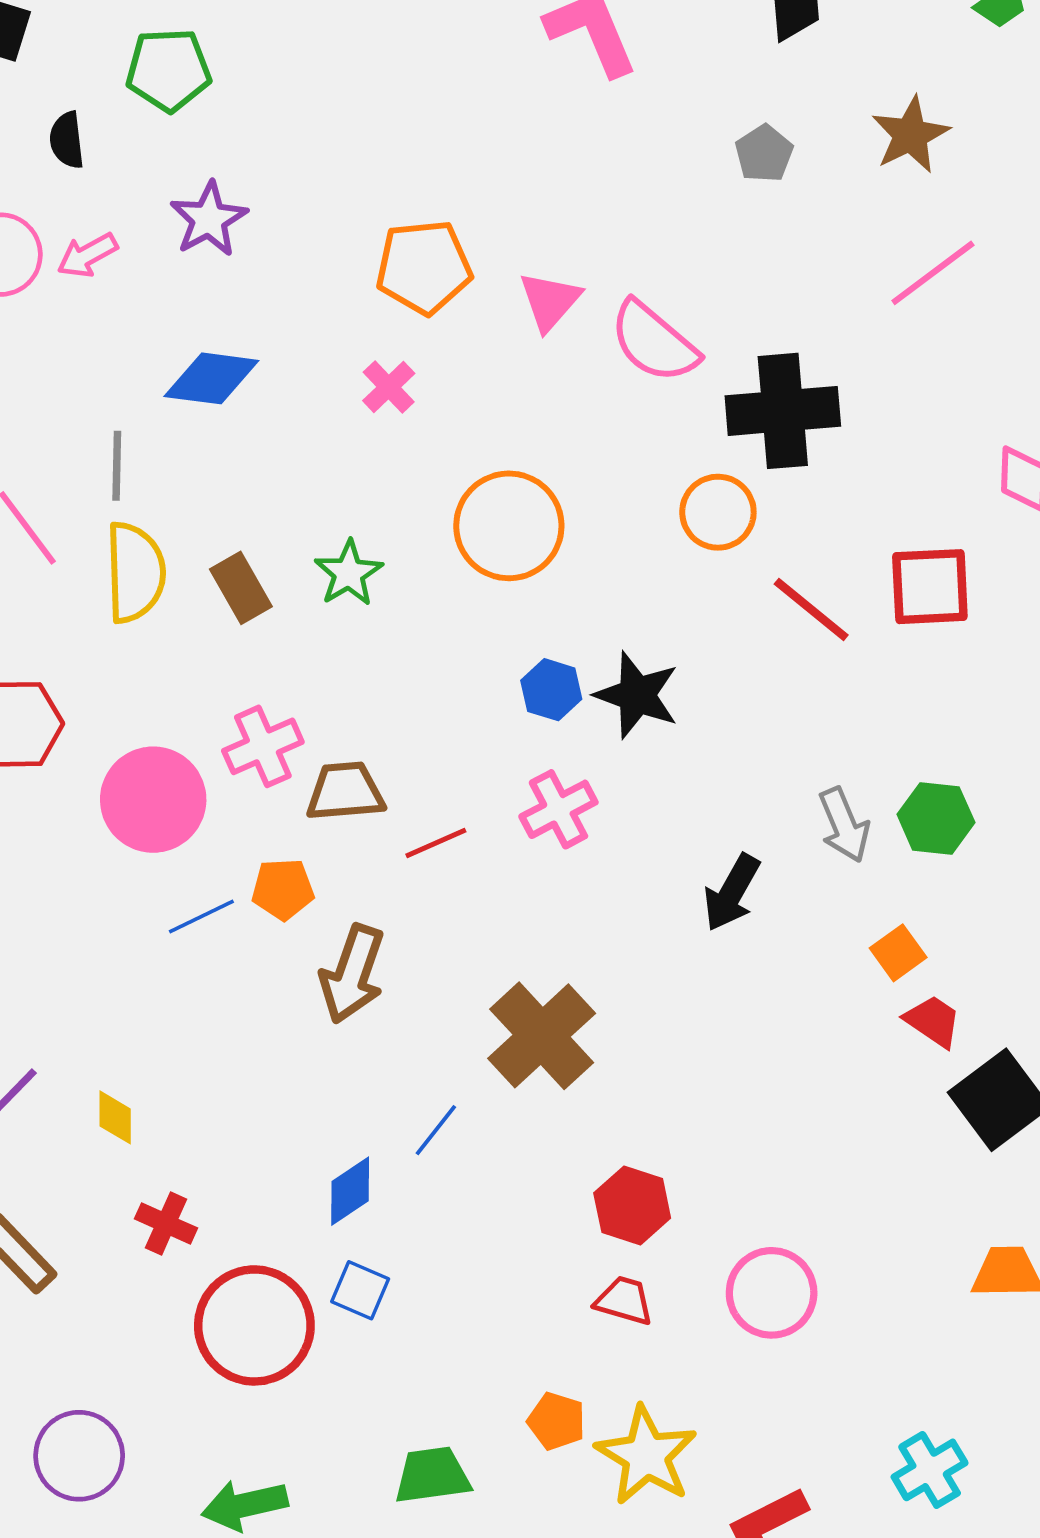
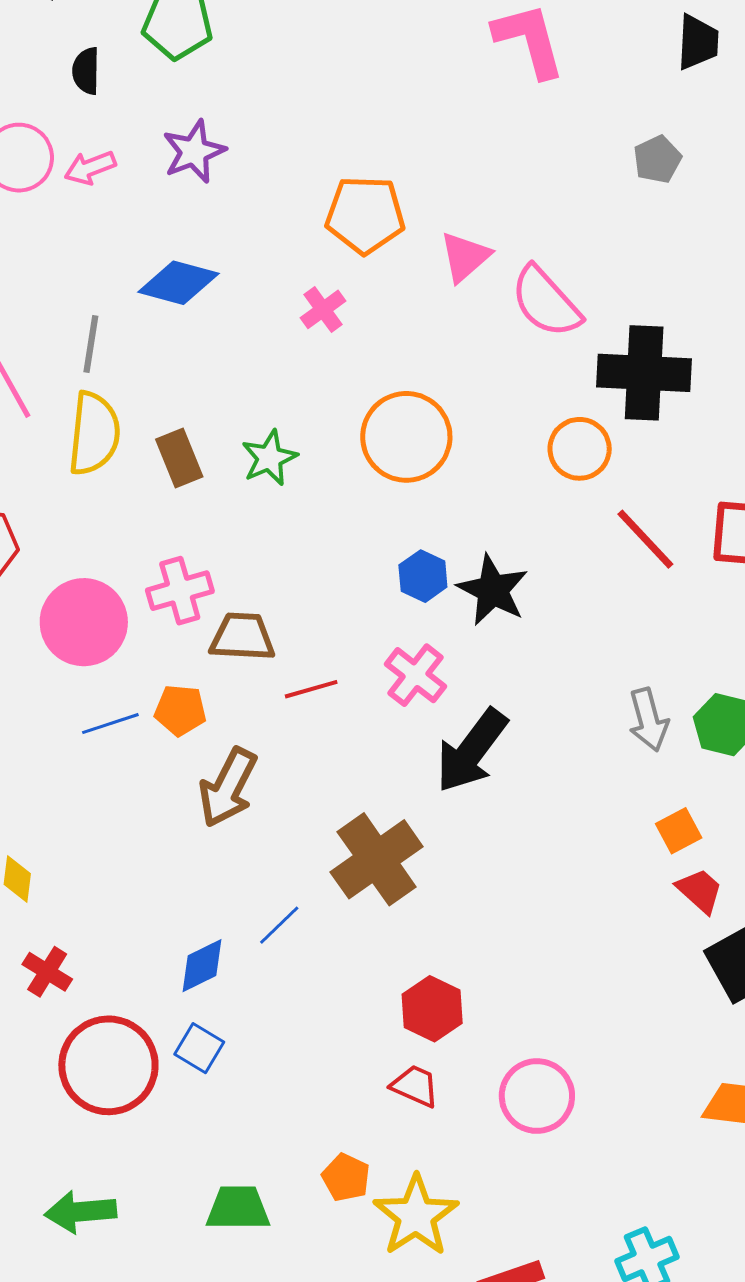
pink cross: (558, 809) -> (416, 675), turned -32
black arrow: (732, 893) -> (472, 751), moved, size x1.4

